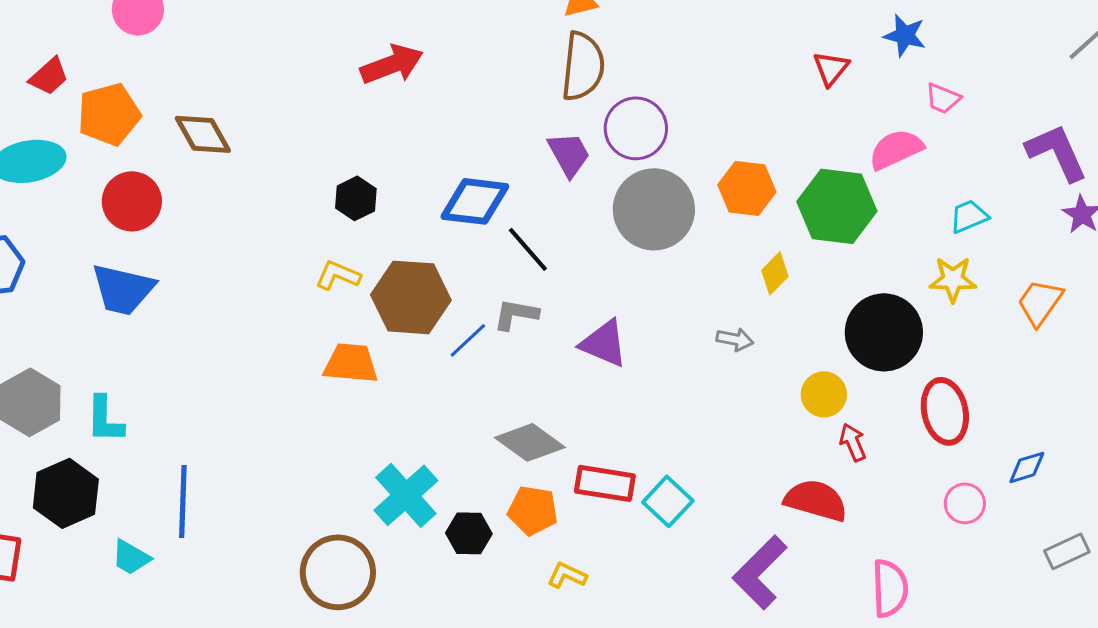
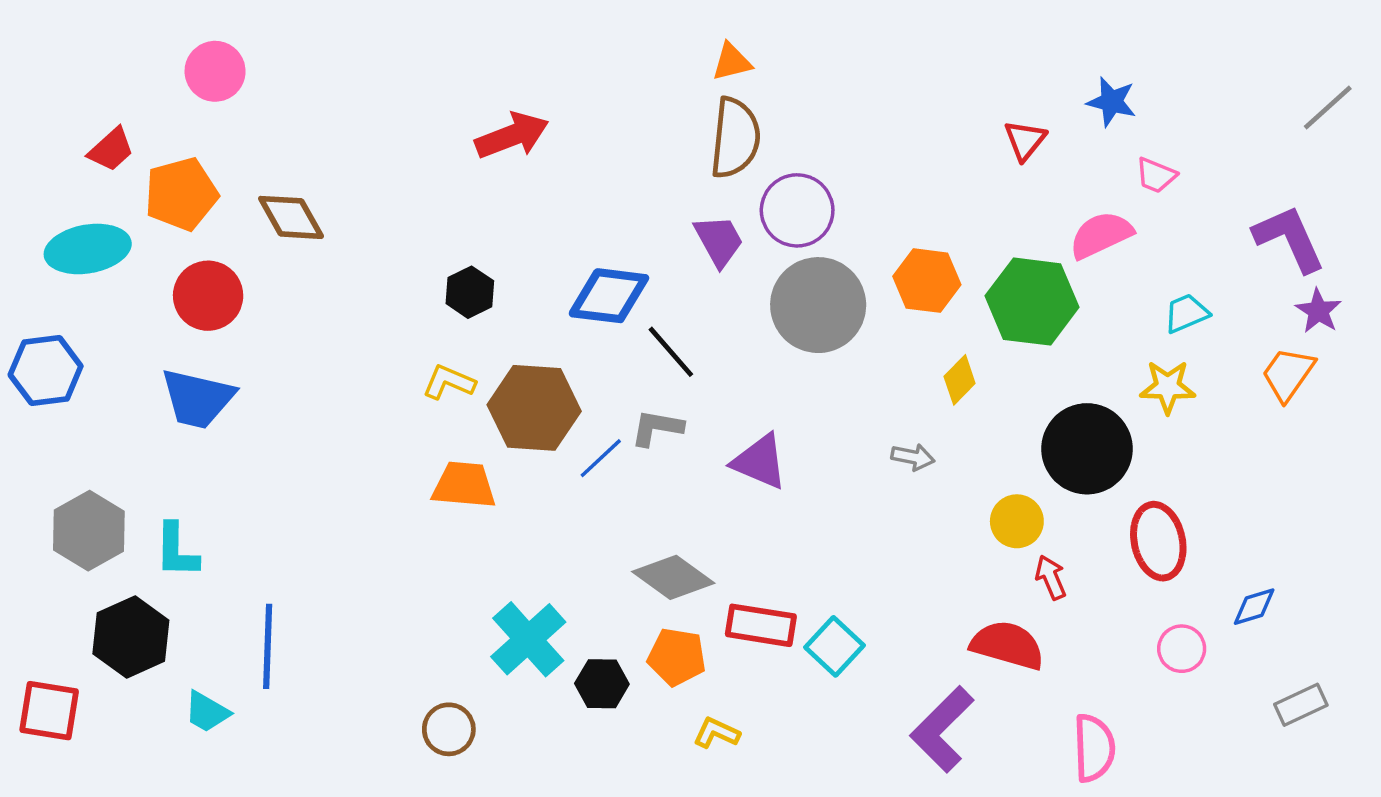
orange trapezoid: (1040, 302) -> (1288, 374), moved
brown circle: (338, 572) -> (449, 729), size x0.6

